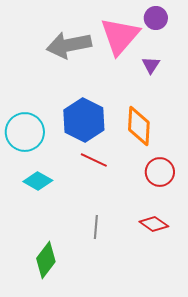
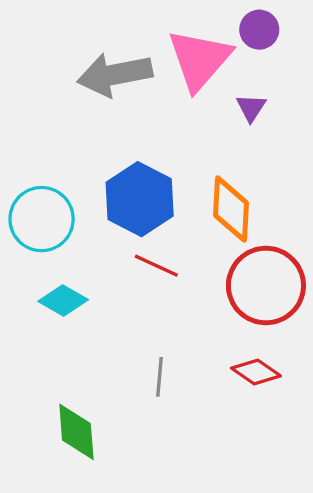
red circle: (160, 172) -> (266, 286), size x1.6
green diamond: (46, 260) -> (76, 432), turned -42

